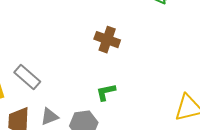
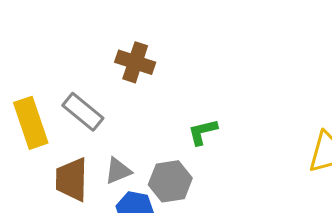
brown cross: (107, 40) -> (135, 62), moved

